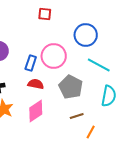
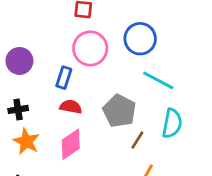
pink circle: (54, 56) -> (90, 48), moved
brown line: (77, 116) -> (137, 140), moved, turned -40

